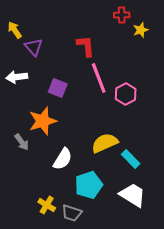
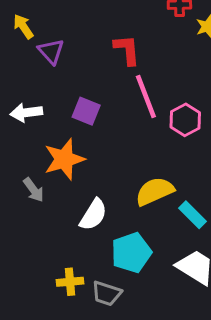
white arrow: (17, 77) -> (26, 113), moved
yellow cross: (47, 205) -> (70, 282), turned -36

